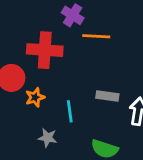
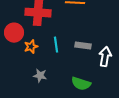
cyan line: (70, 111) -> (56, 45), moved

